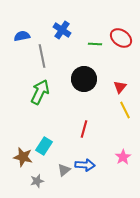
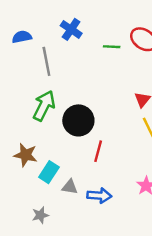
black circle: (84, 79) -> (78, 120), moved
brown star: (23, 157) -> (26, 155), moved
gray triangle: (64, 170) -> (70, 187), moved, turned 48

